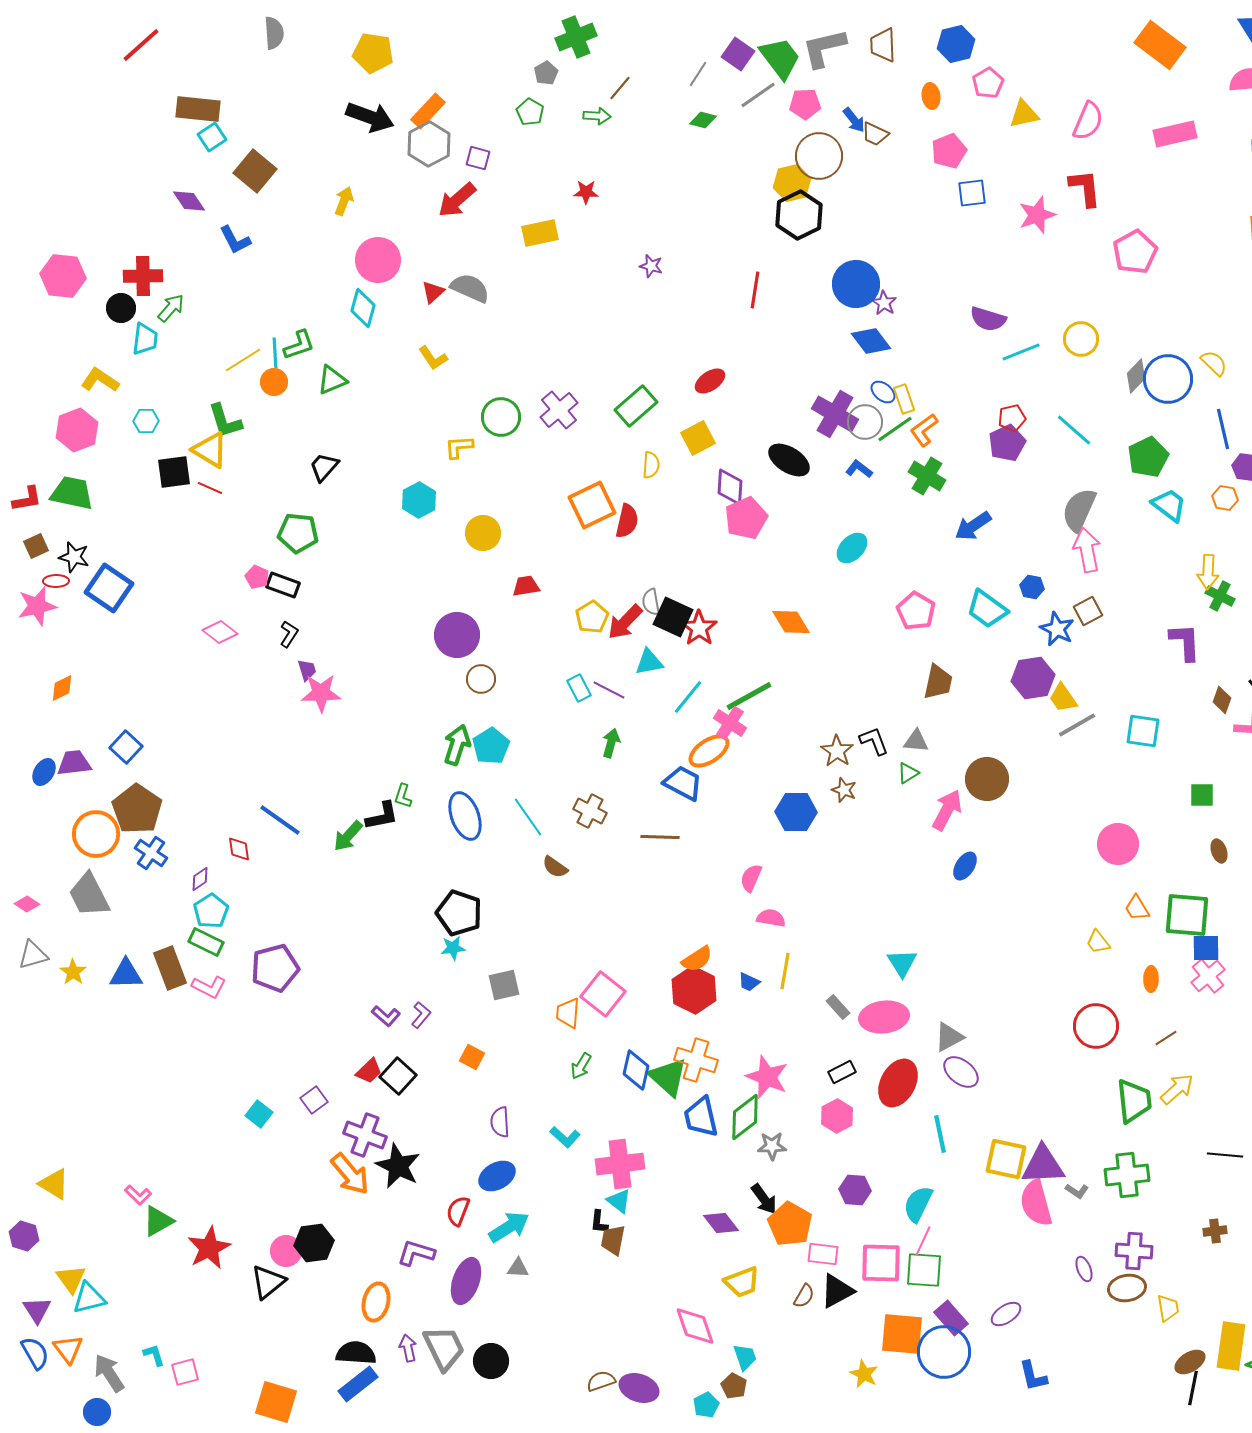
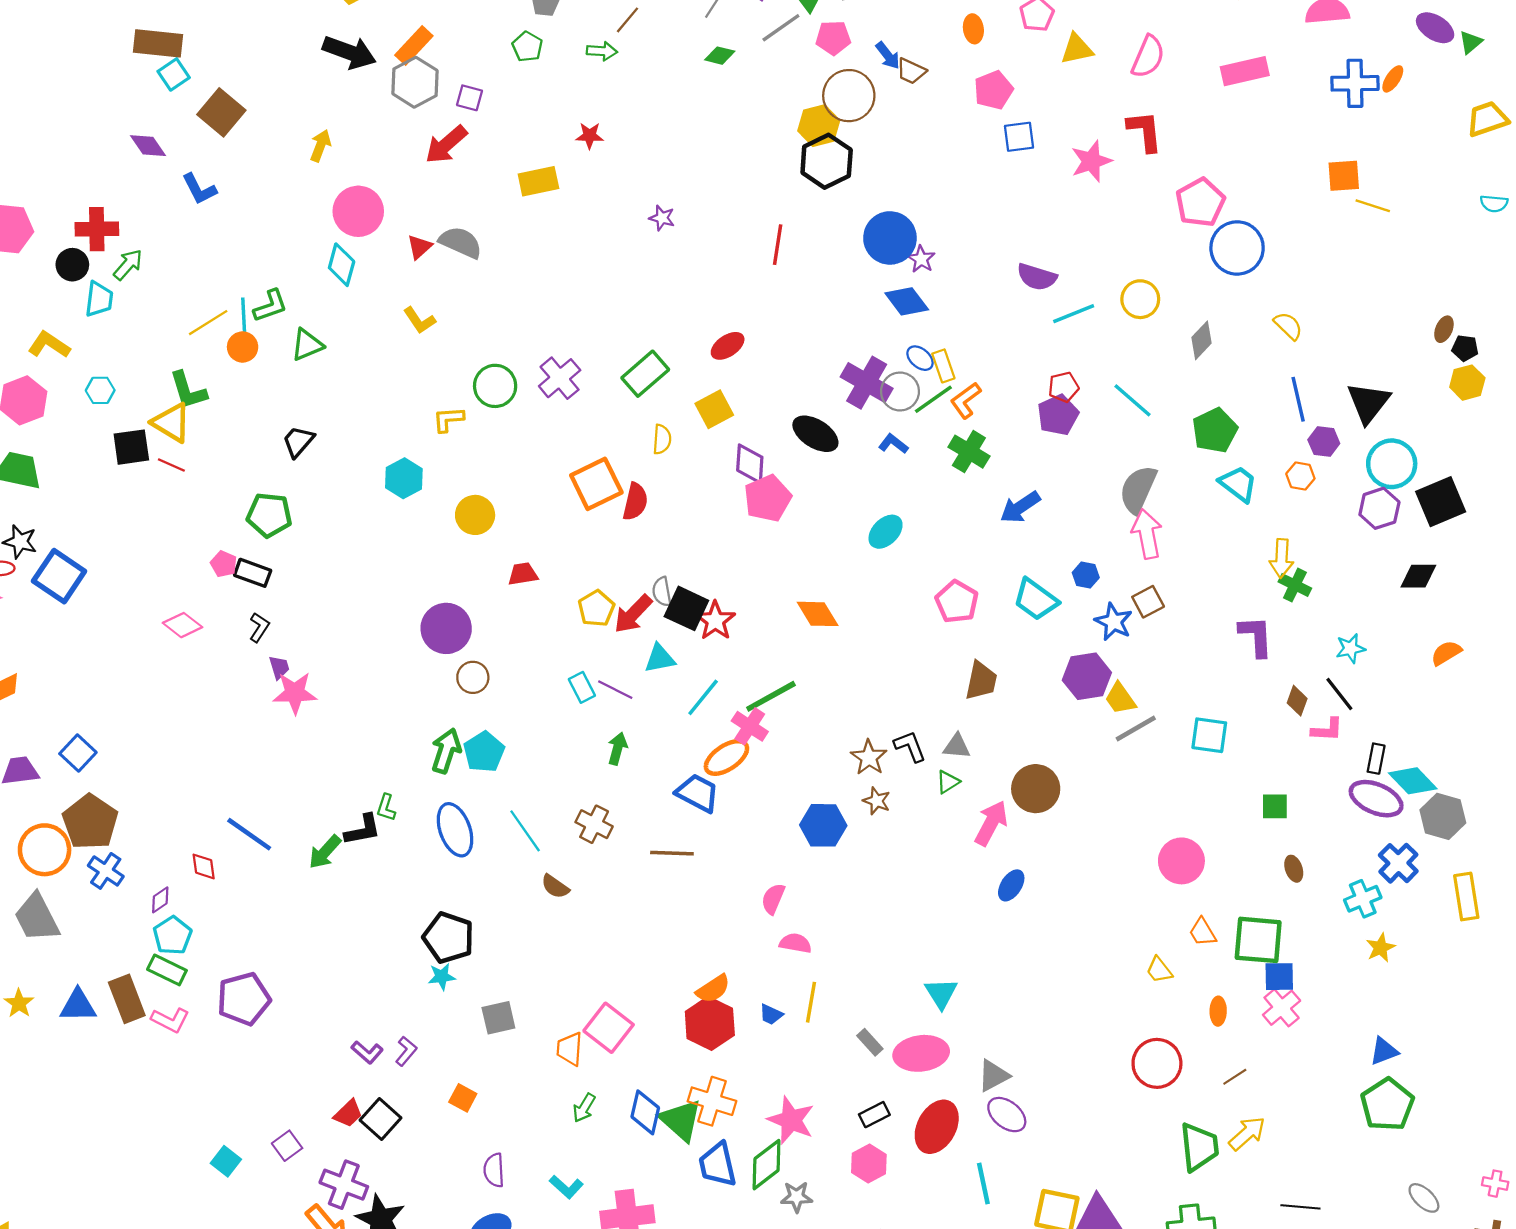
blue circle: (1168, 379) -> (1237, 248), moved

